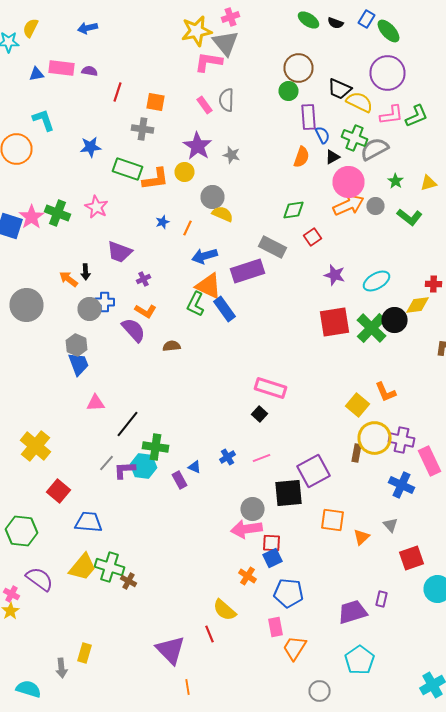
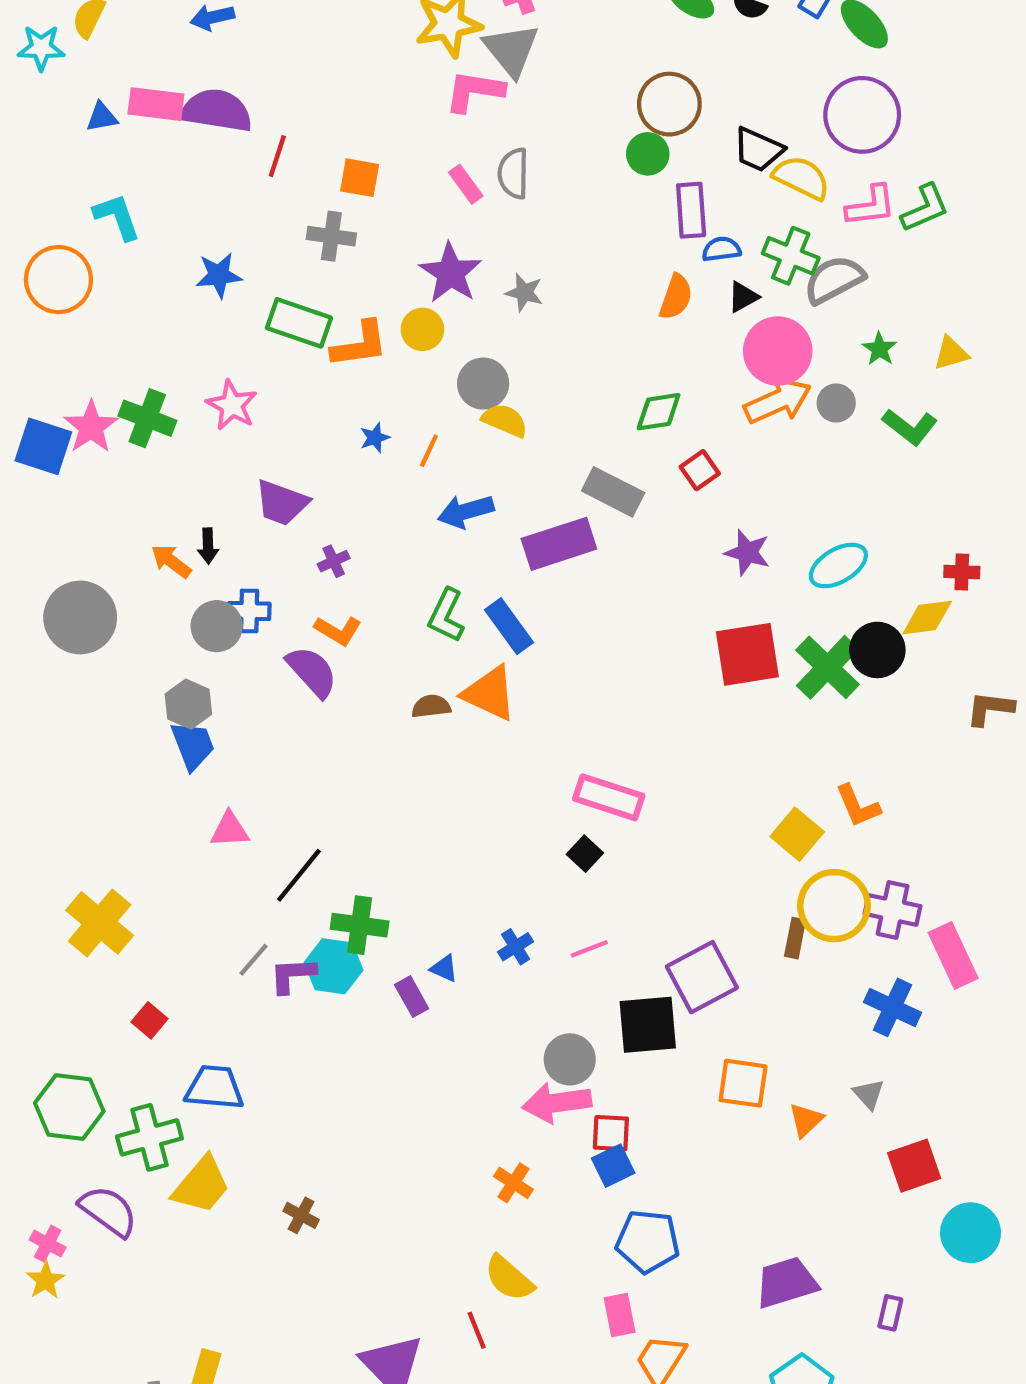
purple semicircle: (90, 71) -> (217, 111), size x2.0
blue semicircle: (322, 135) -> (721, 249), turned -72
orange triangle: (208, 286) -> (490, 693), moved
brown semicircle: (172, 346) -> (431, 706), moved
red square: (58, 491) -> (149, 1020), size x0.7
green cross: (110, 567) -> (149, 1137), moved, turned -32
orange cross: (248, 576) -> (513, 1183), moved
purple rectangle: (382, 599) -> (890, 1313), moved

